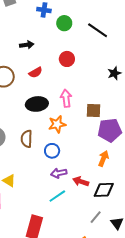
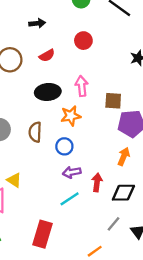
red arrow: (81, 181) -> (97, 182), turned 77

